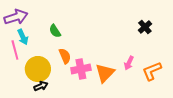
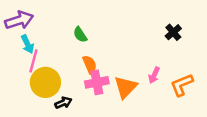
green semicircle: (55, 31) -> (80, 35), moved
pink line: (15, 50) -> (33, 61), moved, turned 30
orange semicircle: (65, 56) -> (90, 64), moved
black arrow: (41, 86) -> (63, 103), moved

